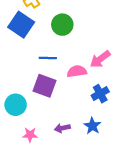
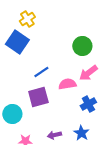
green circle: (62, 25) -> (82, 46), moved
blue line: (48, 58) -> (41, 72), turned -35
purple square: (45, 86) -> (38, 97), turned -35

